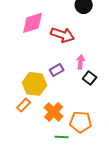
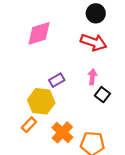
red arrow: (63, 35) -> (93, 42), moved
purple rectangle: (57, 70) -> (57, 80), moved

